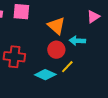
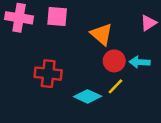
cyan arrow: (77, 41) -> (140, 62), moved
red circle: (56, 50) -> (114, 61), moved

